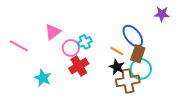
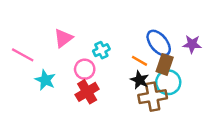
purple star: (162, 14) -> (192, 44), moved
pink circle: (71, 48) -> (85, 69), moved
red cross: (79, 66) -> (87, 92), moved
cyan star: (43, 78) -> (45, 80), moved

